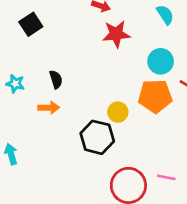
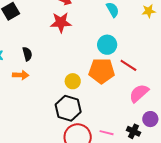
red star: (116, 34) -> (61, 22), moved
black hexagon: (97, 137) -> (68, 108), moved

